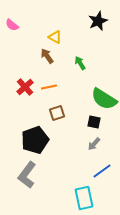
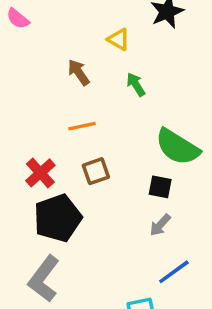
yellow triangle: (55, 37) -> (118, 39), moved
red cross: (25, 87) -> (40, 173), moved

